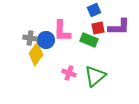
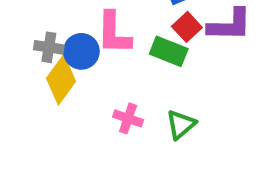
red square: (98, 28) -> (187, 27), turned -32
green triangle: (95, 76) -> (181, 125), size x0.7

